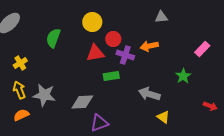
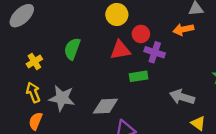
green semicircle: (53, 38) -> (72, 49), moved
orange arrow: (149, 46) -> (183, 29), moved
orange semicircle: (21, 115) -> (36, 121), turned -42

